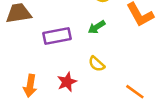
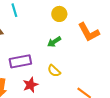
purple rectangle: (57, 36) -> (20, 61), moved

